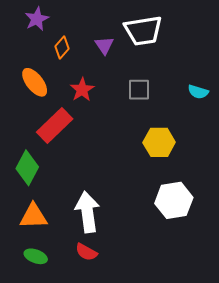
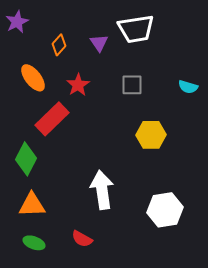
purple star: (37, 19) -> (17, 22), moved
white hexagon: (174, 200) -> (165, 210), moved
white arrow: (87, 212) -> (102, 190), moved

